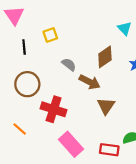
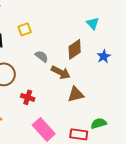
brown triangle: (106, 106) -> (76, 94), turned 42
red cross: (54, 109) -> (28, 97), size x0.6

